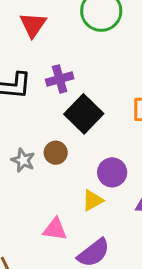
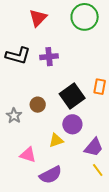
black square: (84, 114) -> (72, 96), moved
gray star: (23, 160) -> (14, 116), moved

